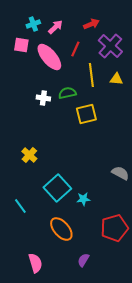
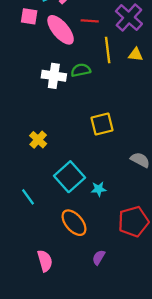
red line: (75, 49) -> (90, 21), turned 70
white cross: (43, 98) -> (54, 76), size x1.5
yellow square: (86, 114) -> (102, 124), moved

